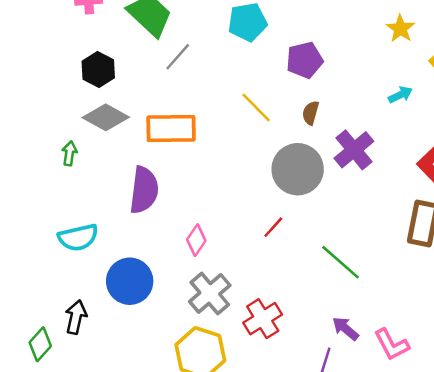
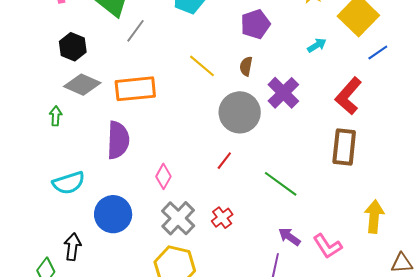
purple pentagon: (305, 60) -> (255, 24), moved
red cross: (263, 319) -> (222, 218), moved, size x0.7

